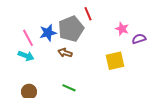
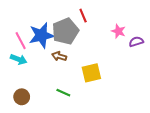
blue star: (48, 33) -> (41, 35), size x1.4
yellow square: (115, 61) -> (91, 73), moved

